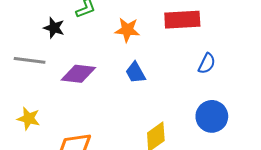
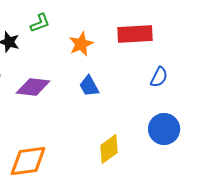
orange star: (127, 30) -> (81, 44), turned -30

